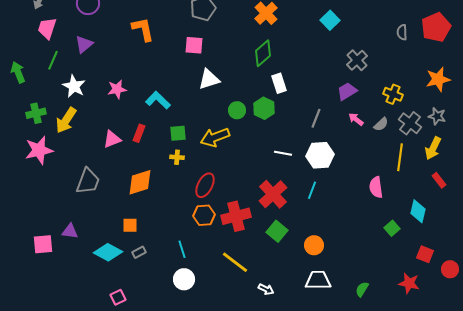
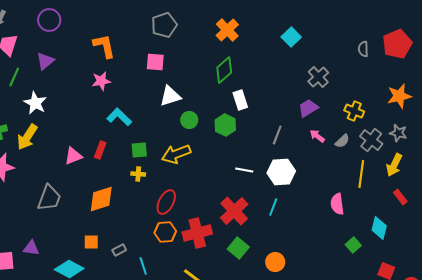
pink star: (117, 89) -> (101, 81), moved
green circle: (237, 110) -> (189, 120), moved
gray rectangle: (139, 252) -> (119, 250), moved

